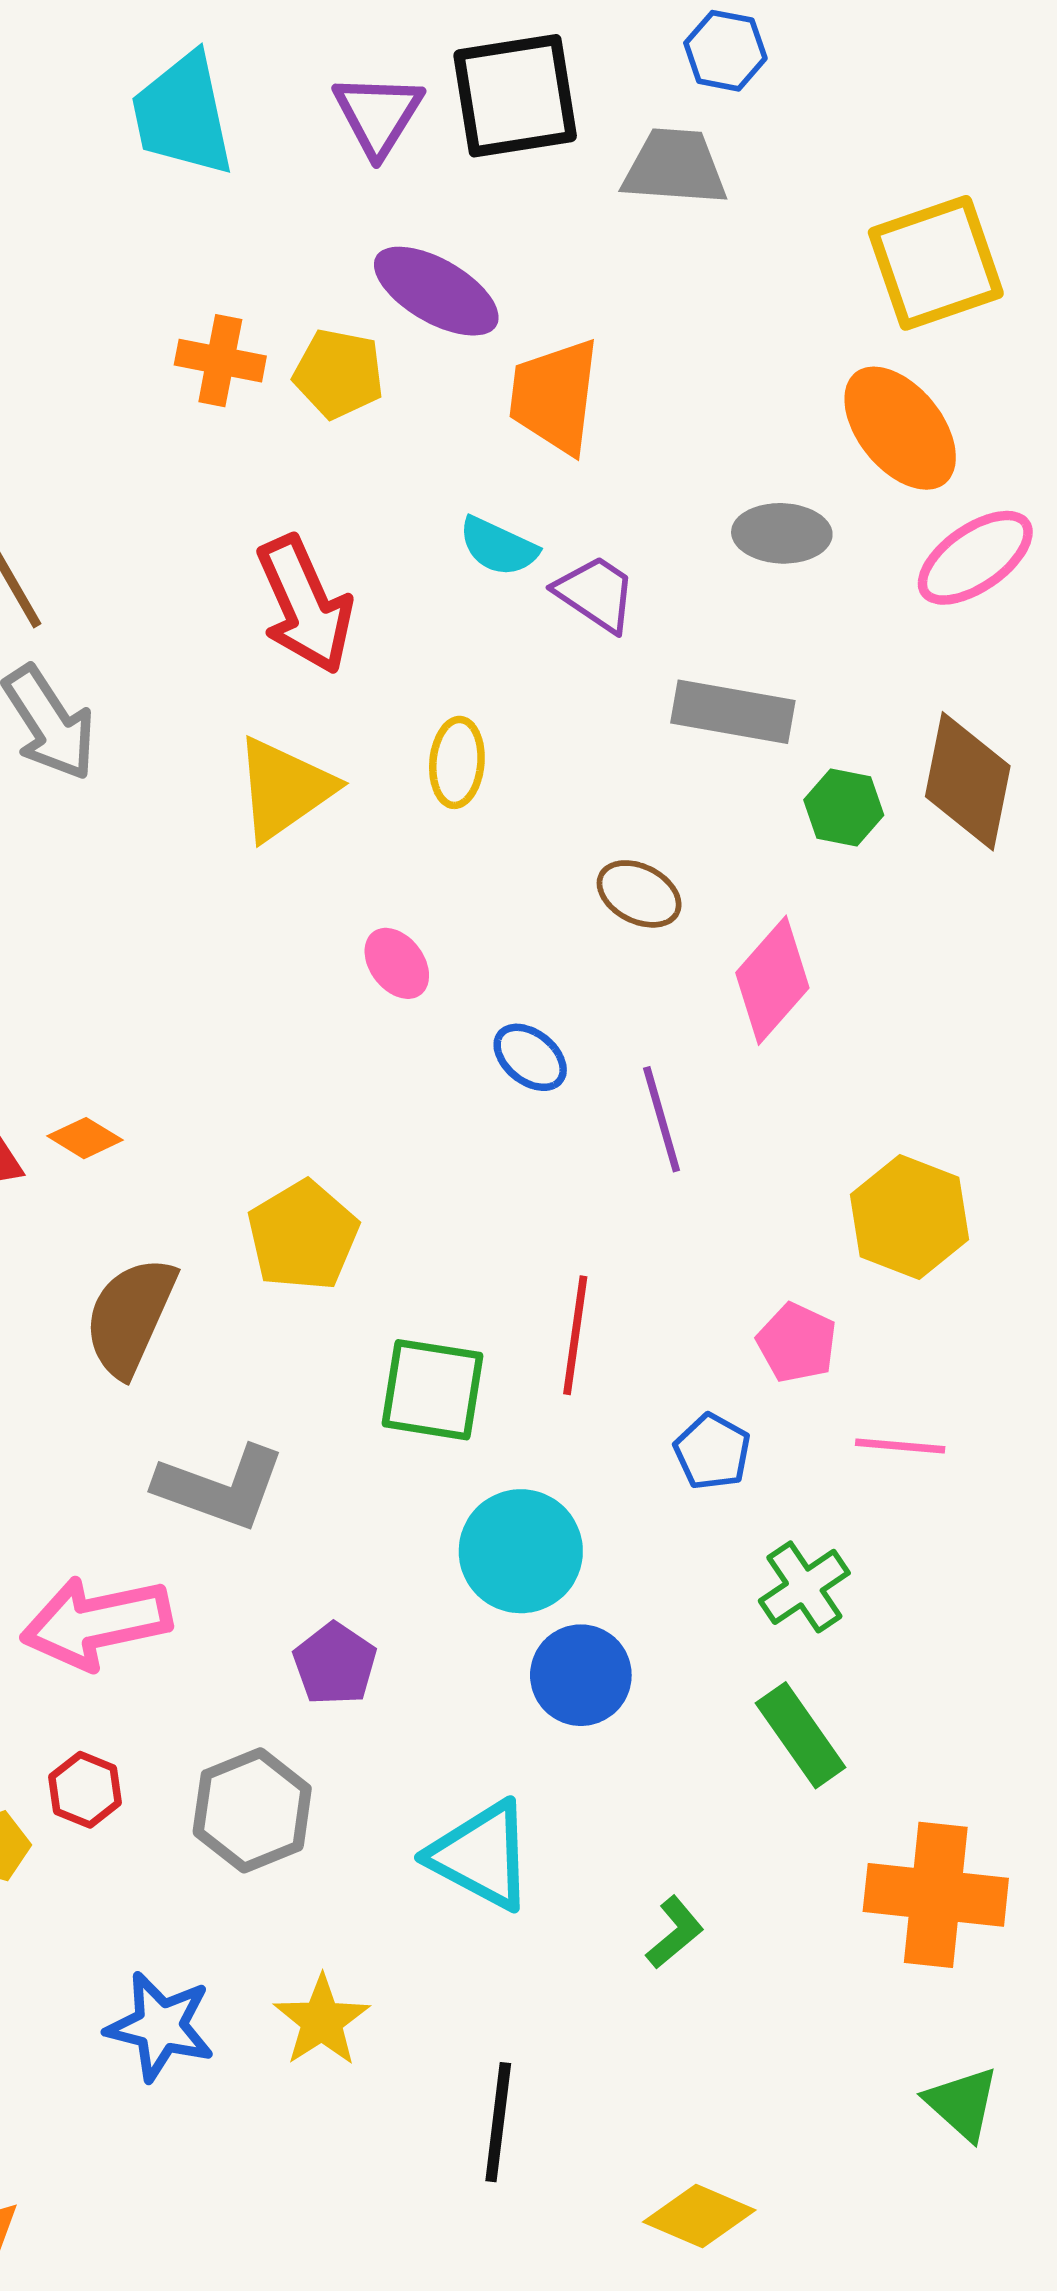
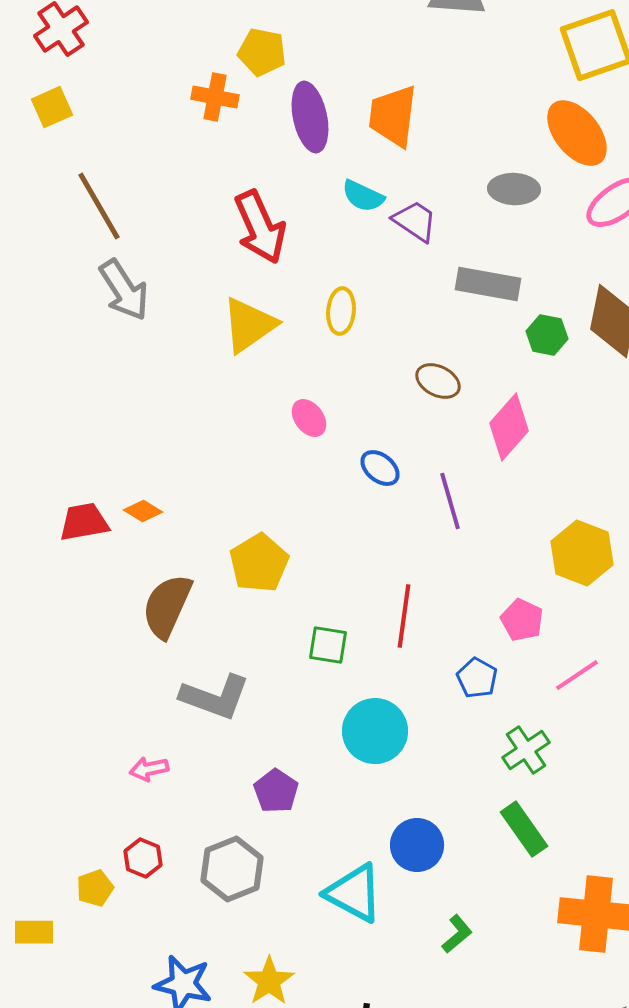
purple ellipse: (436, 291) -> (310, 117), moved, turned 48
yellow pentagon: (339, 374) -> (262, 52), moved
green square: (432, 1390) -> (328, 645), size x0.7
pink line: (900, 1446) -> (577, 675), turned -39
pink arrow: (96, 1623) -> (149, 769), size x0.5
blue circle: (581, 1675) -> (417, 845), moved

